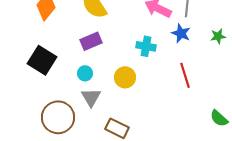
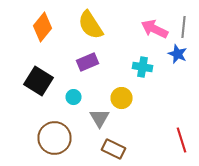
cyan circle: (85, 73) -> (74, 97), moved
red line: (185, 75) -> (182, 140), moved
gray triangle: (91, 97) -> (100, 118), moved

